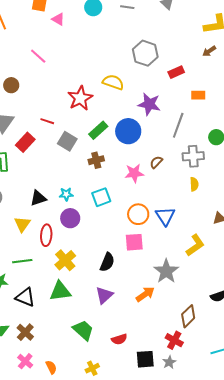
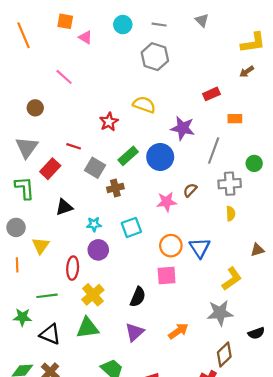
gray hexagon: (145, 53) -> (155, 57), moved
red star: (80, 98) -> (109, 122), size x0.7
brown cross: (96, 160) -> (115, 188), moved
black triangle: (38, 198) -> (64, 207), moved
yellow triangle: (22, 224) -> (41, 246), moved
gray star: (166, 271) -> (220, 313), moved, turned 30

